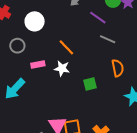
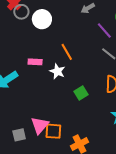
gray circle: (17, 46) -> (21, 12), moved
green square: (90, 84) -> (81, 93), turned -32

